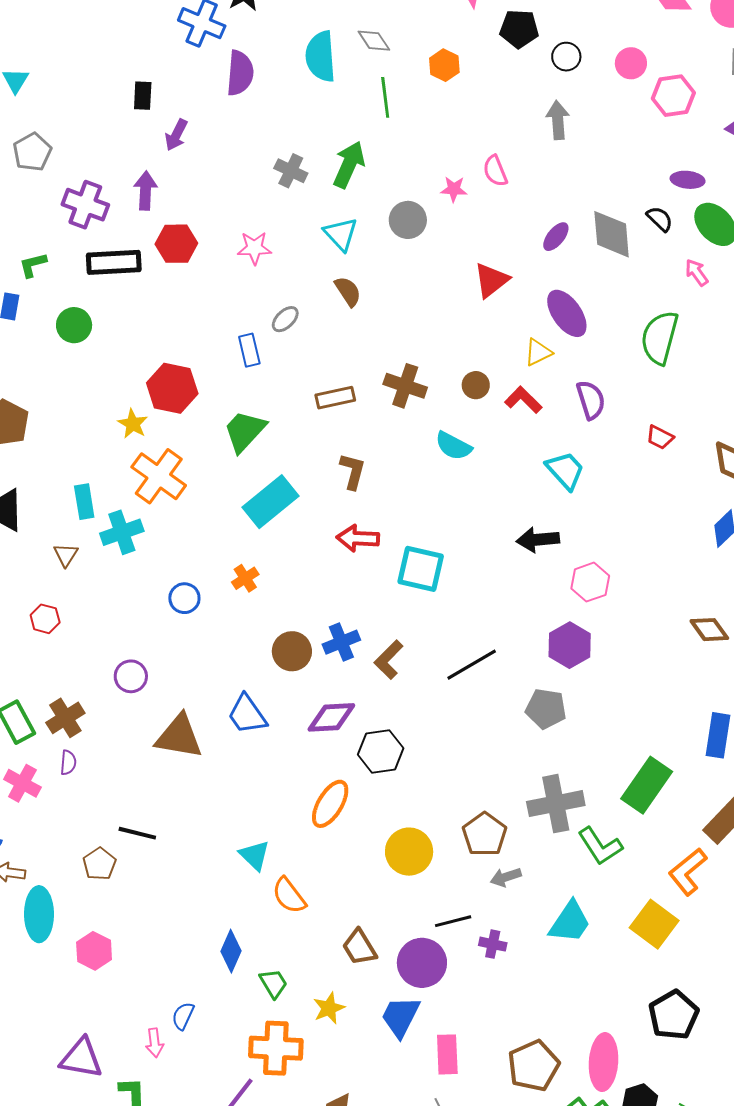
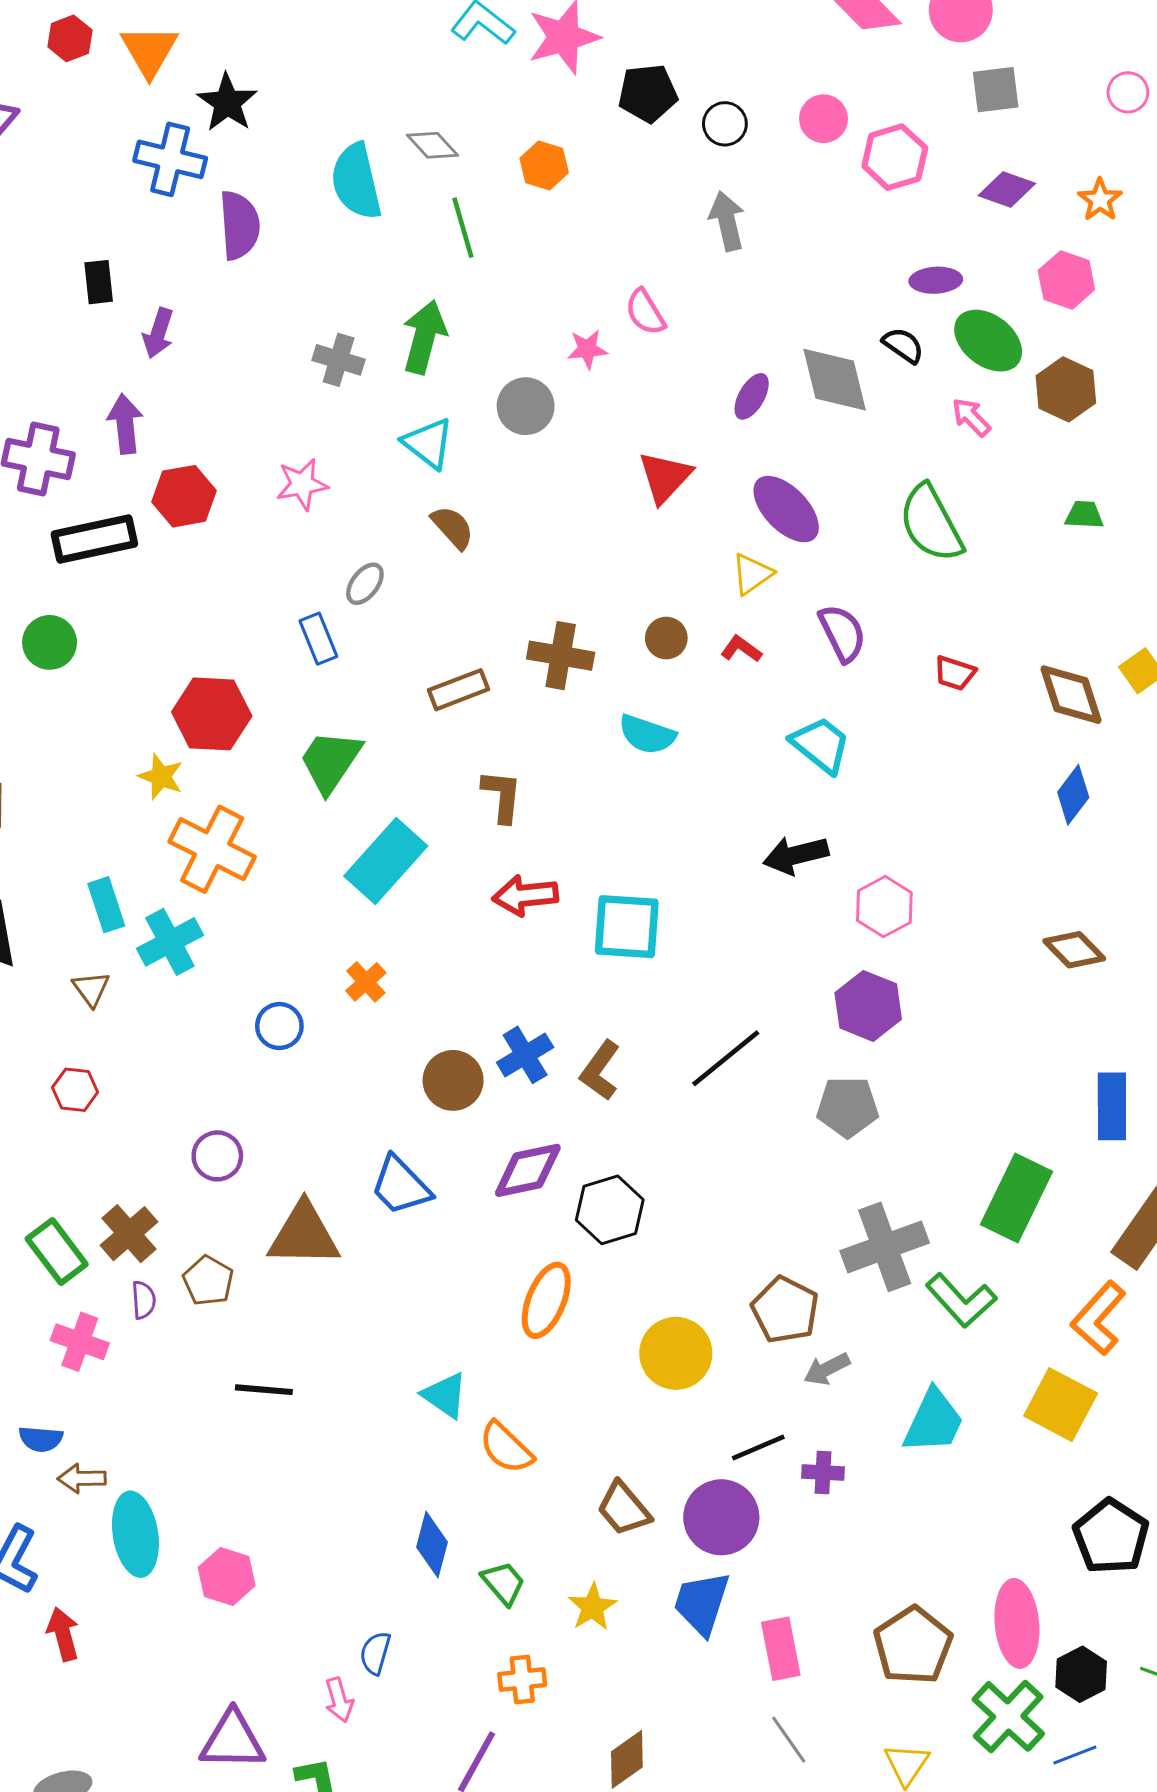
green semicircle: (660, 338) -> (931, 523), turned -34
red L-shape: (523, 400) -> (741, 649), size x0.7
brown pentagon: (99, 864) -> (208, 1281), moved
orange cross: (276, 1048) -> (522, 1680), size x0.6

